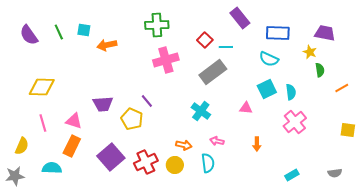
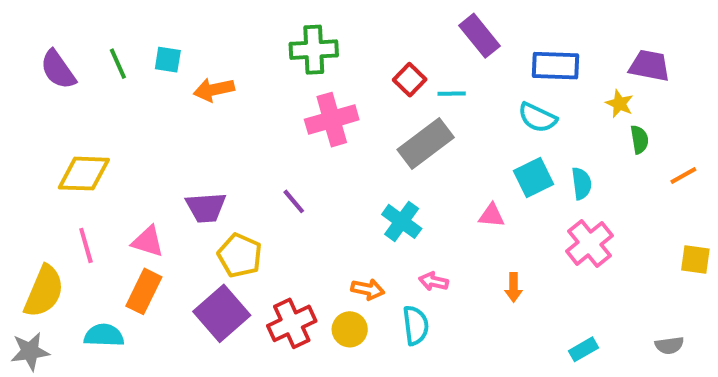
yellow pentagon: (132, 119) -> (240, 255), moved
yellow semicircle: (22, 146) -> (44, 291), size x1.5

